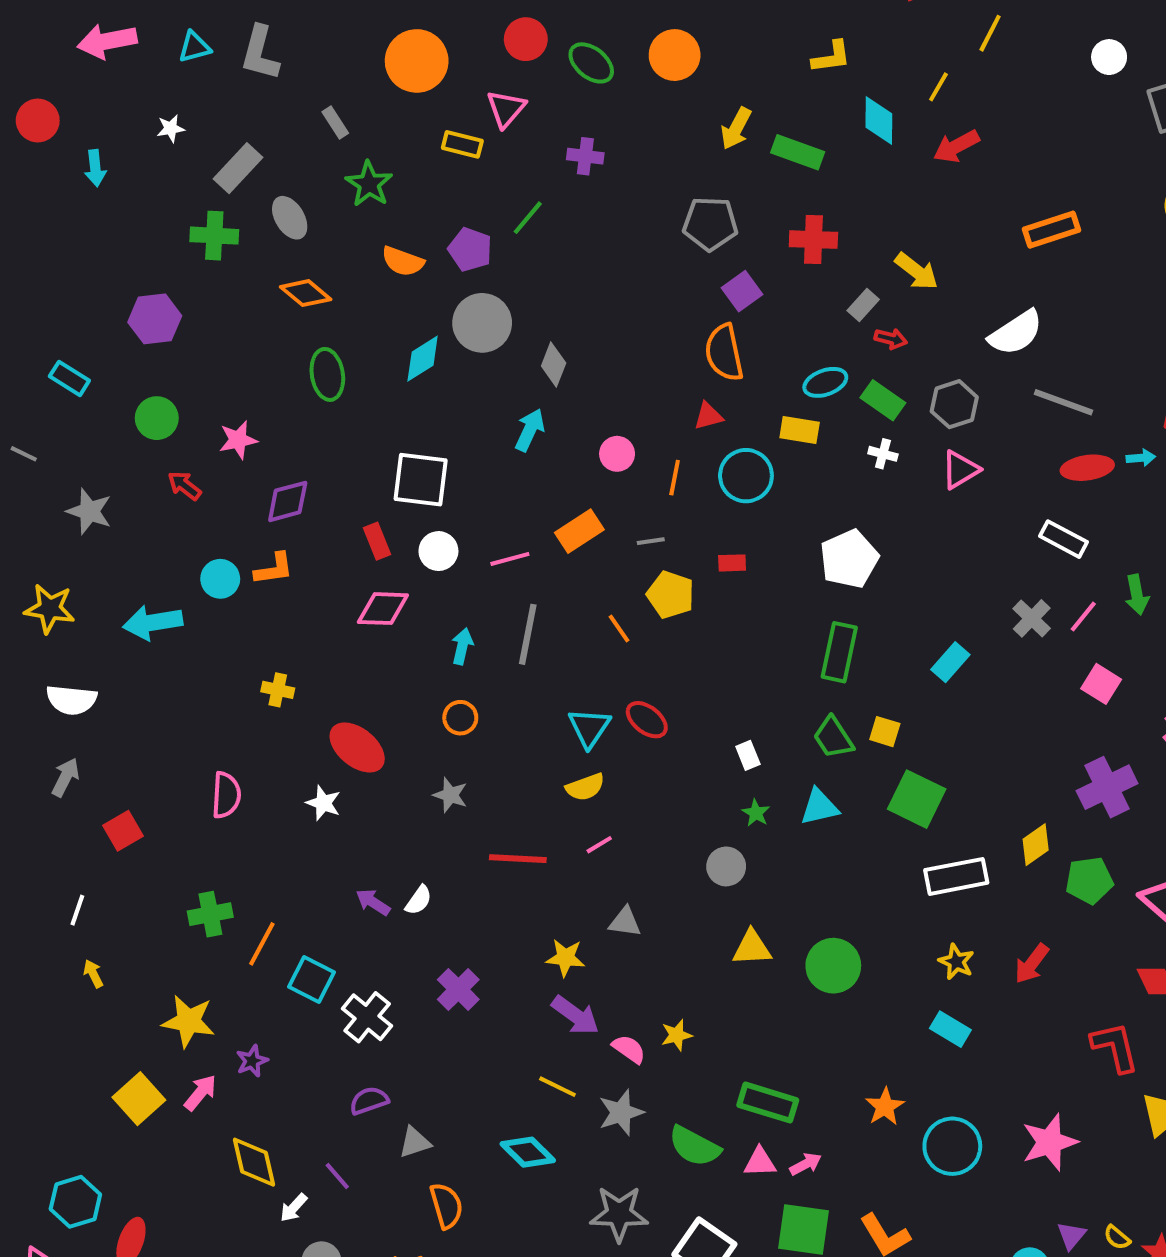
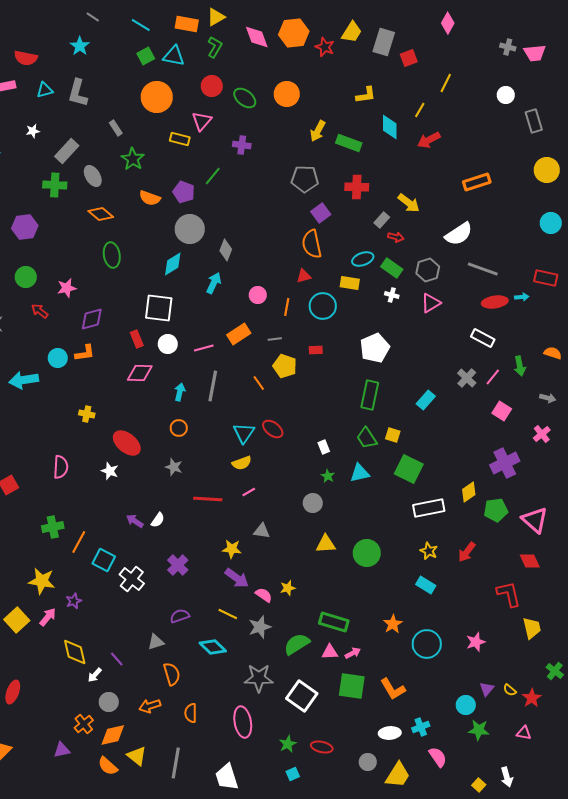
cyan diamond: (423, 359) -> (173, 264), moved
purple semicircle: (369, 1101) -> (180, 616), moved
pink star: (1050, 1142) -> (476, 642), size x0.7
green semicircle: (694, 1146) -> (297, 644), turned 120

